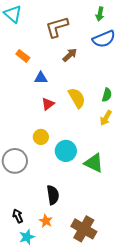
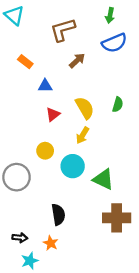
yellow arrow: (106, 118) -> (83, 135), moved
black arrow: (18, 216) -> (20, 238), turned 120
brown cross: (84, 229) -> (117, 218), moved, turned -30

